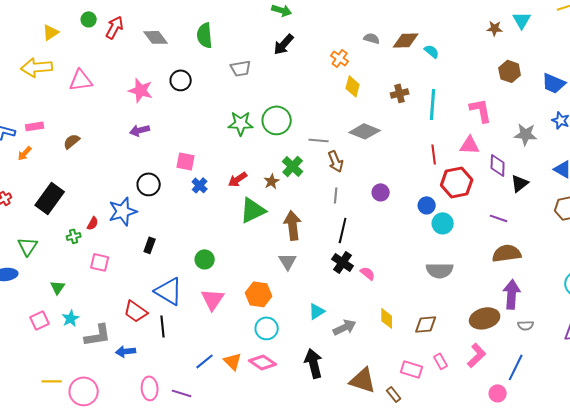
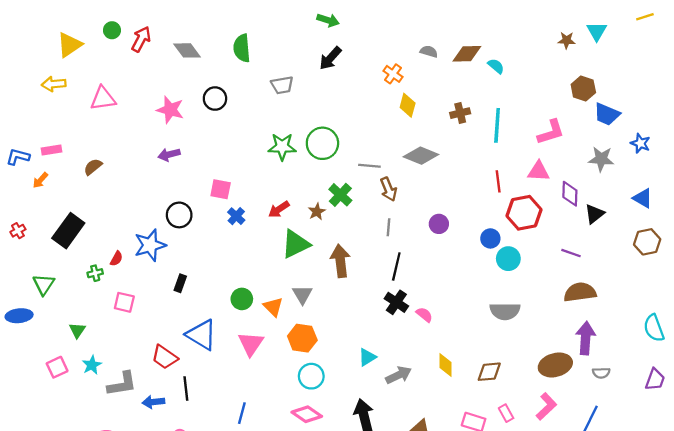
yellow triangle: (51, 32) -> (69, 45), size x1.4
yellow arrow: (37, 67) -> (54, 84), size x0.7
blue trapezoid: (554, 83) -> (607, 114), moved
pink L-shape: (481, 110) -> (551, 132), turned 84
gray triangle: (288, 261) -> (302, 294), moved
black line: (163, 326) -> (186, 389), moved
blue line: (205, 361) -> (242, 413), turned -36
orange triangle: (233, 361) -> (273, 307), moved

